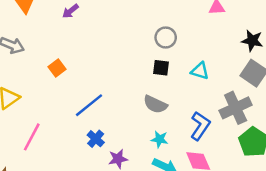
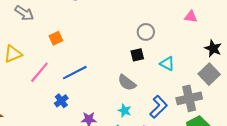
black square: (161, 68) -> (137, 55), turned -32
pink line: (32, 137) -> (39, 72), moved
blue cross: (96, 139) -> (61, 101), moved

